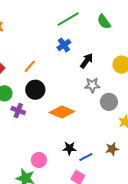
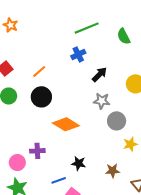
purple cross: (18, 111) -> (37, 151), moved, turned -32
black star: (69, 148) -> (79, 163), moved
blue line: (86, 157) -> (59, 180), moved
pink circle: (39, 160) -> (17, 163), moved

